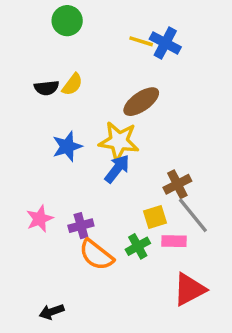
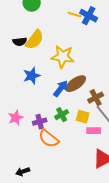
yellow semicircle: (72, 84) -> (35, 40), size x1.5
brown ellipse: (141, 102) -> (76, 84), moved
yellow star: (119, 141) -> (63, 57), moved
yellow square: (155, 217) -> (83, 117), turned 32
green cross: (138, 246) -> (62, 115), moved

